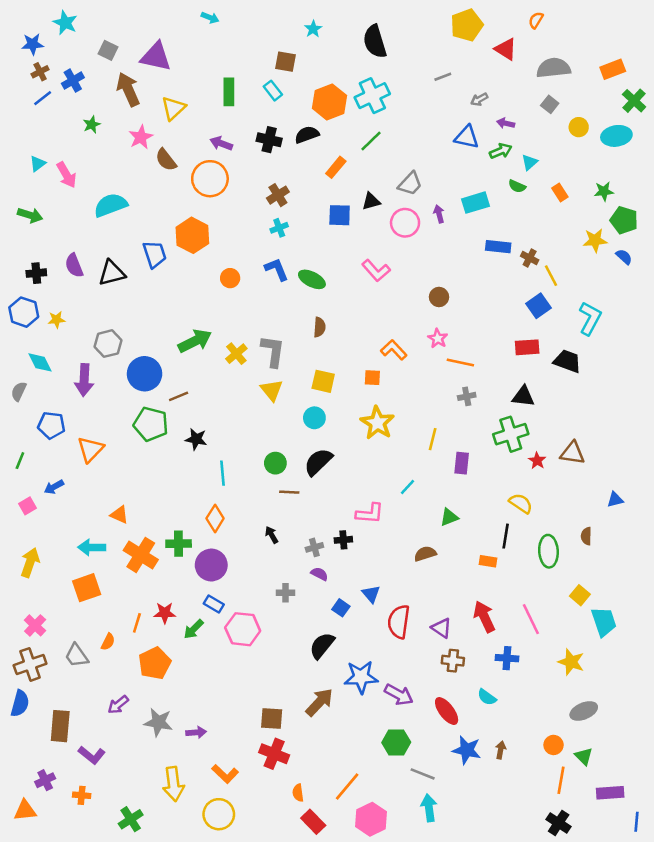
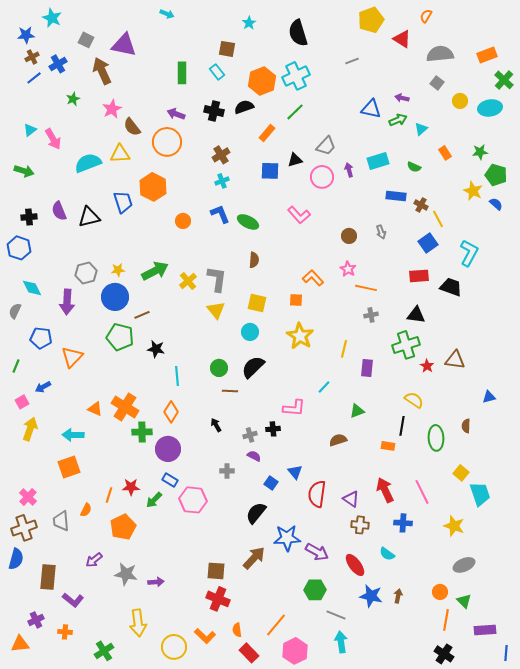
gray arrow: (479, 99) -> (381, 232), moved, turned -80
yellow triangle: (173, 108) -> (120, 154), moved, turned 40
green semicircle: (517, 186) -> (414, 167), moved
yellow star: (595, 240) -> (473, 191), turned 30
yellow star: (56, 320) -> (118, 270), moved
orange cross: (141, 555) -> (125, 407), moved
yellow arrow: (30, 563) -> (30, 429), moved
gray trapezoid: (77, 656) -> (61, 521), turned 30
orange L-shape: (225, 774) -> (205, 636), moved

